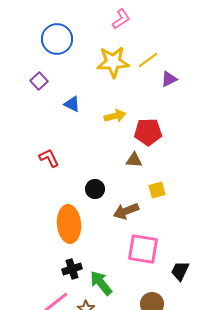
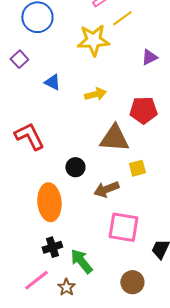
yellow line: (148, 60) -> (122, 18), moved
red pentagon: (148, 132) -> (143, 110), moved
red L-shape: (49, 158) -> (29, 136), size x1.5
brown triangle: (134, 160) -> (114, 138), size x1.8

